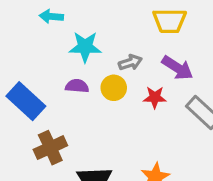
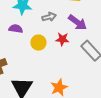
yellow circle: (114, 88) -> (38, 43), moved

